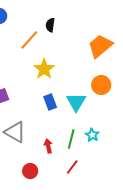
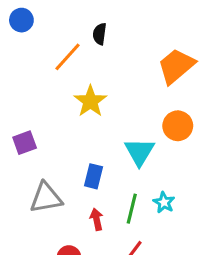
blue rectangle: (50, 102) -> (93, 176), moved, turned 35
gray triangle: (15, 132) -> (46, 198), turned -40

